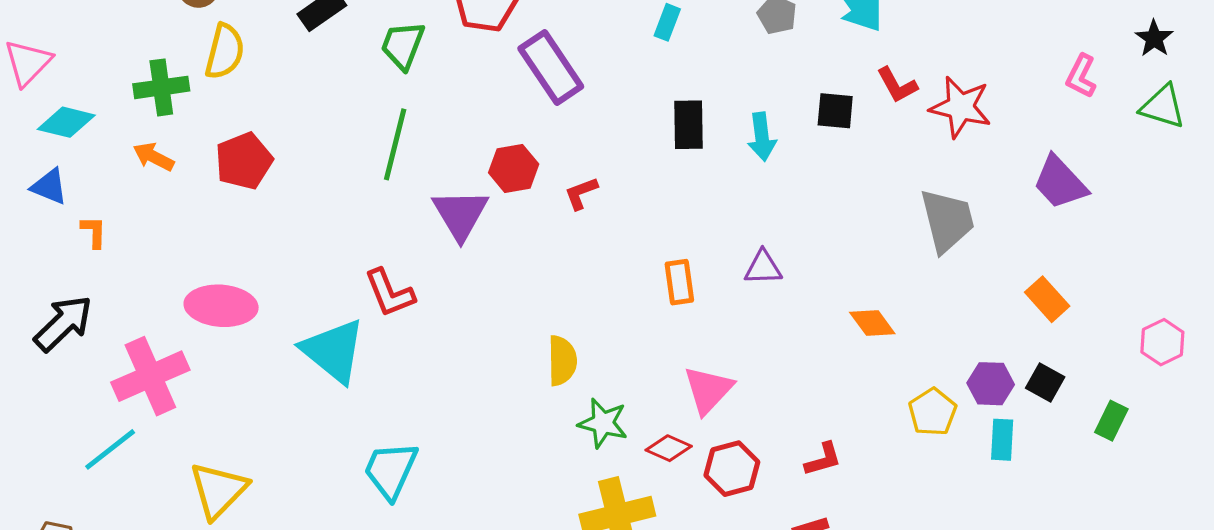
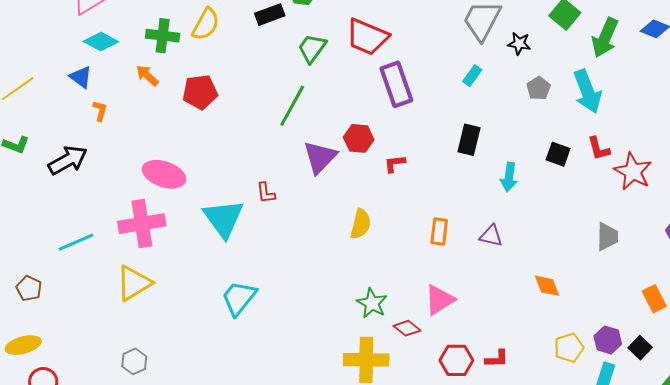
cyan arrow: (762, 137) -> (509, 177), moved
gray trapezoid: (947, 220) -> (607, 237), size x0.7
red L-shape: (390, 293) -> (266, 193), size x0.7
yellow semicircle: (562, 361) -> (361, 224), moved
pink cross: (150, 376) -> (142, 224), moved
red hexagon: (732, 469) -> (456, 360), moved

